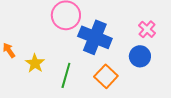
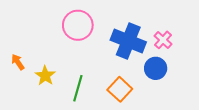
blue cross: (95, 37) -> (128, 41), moved

